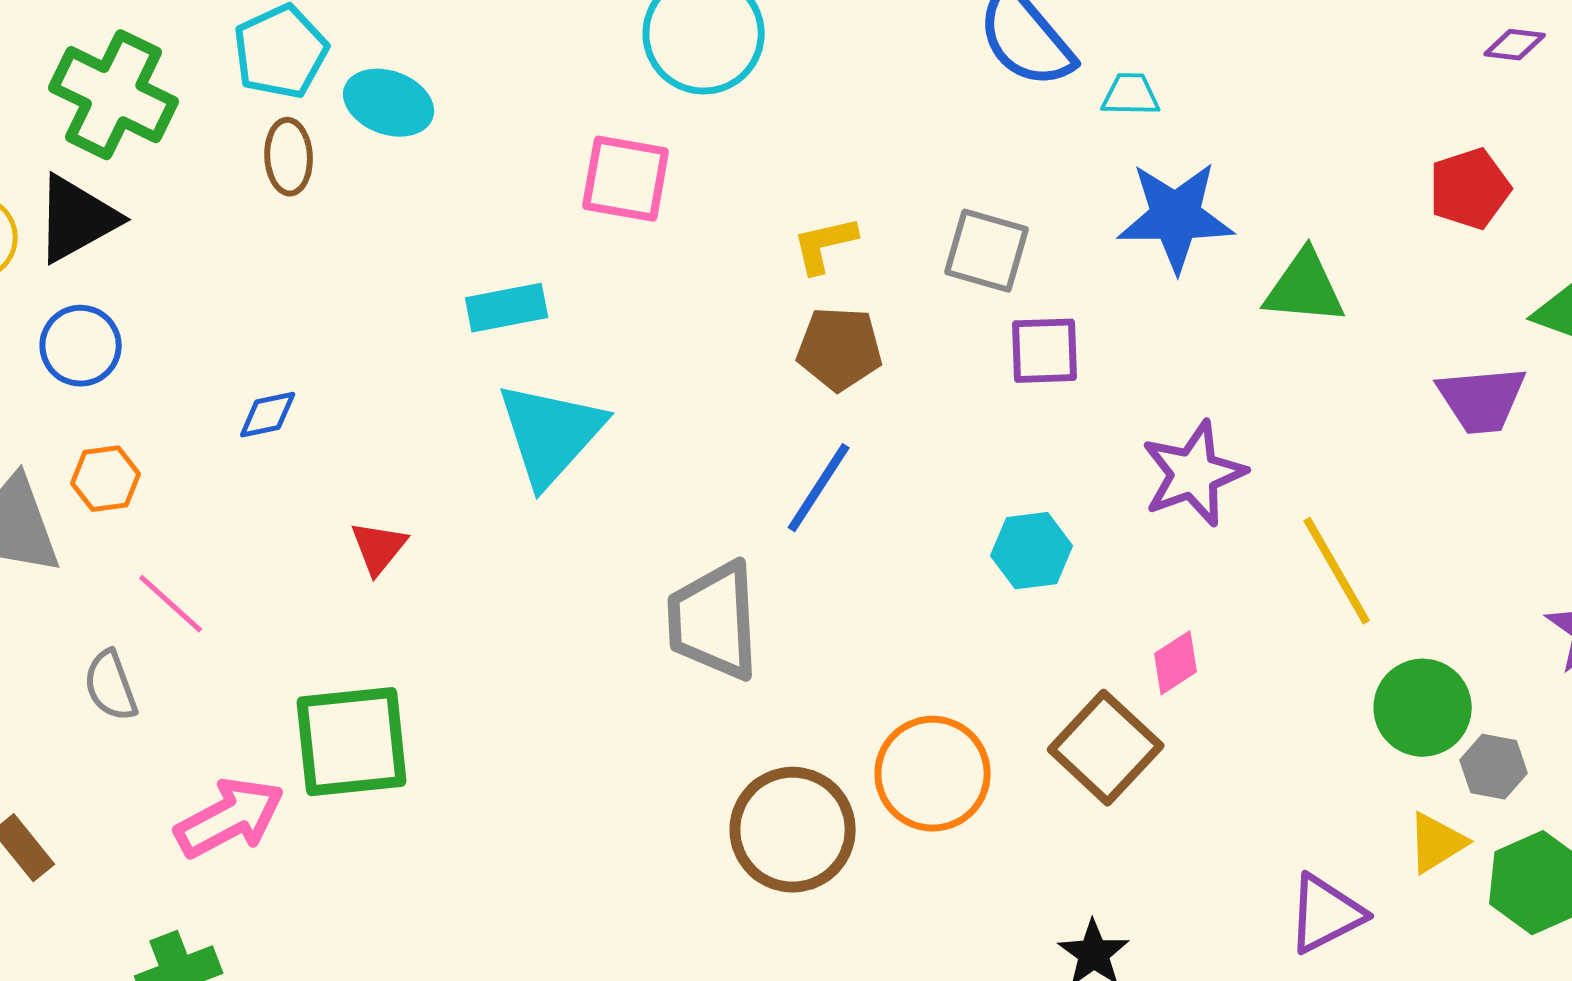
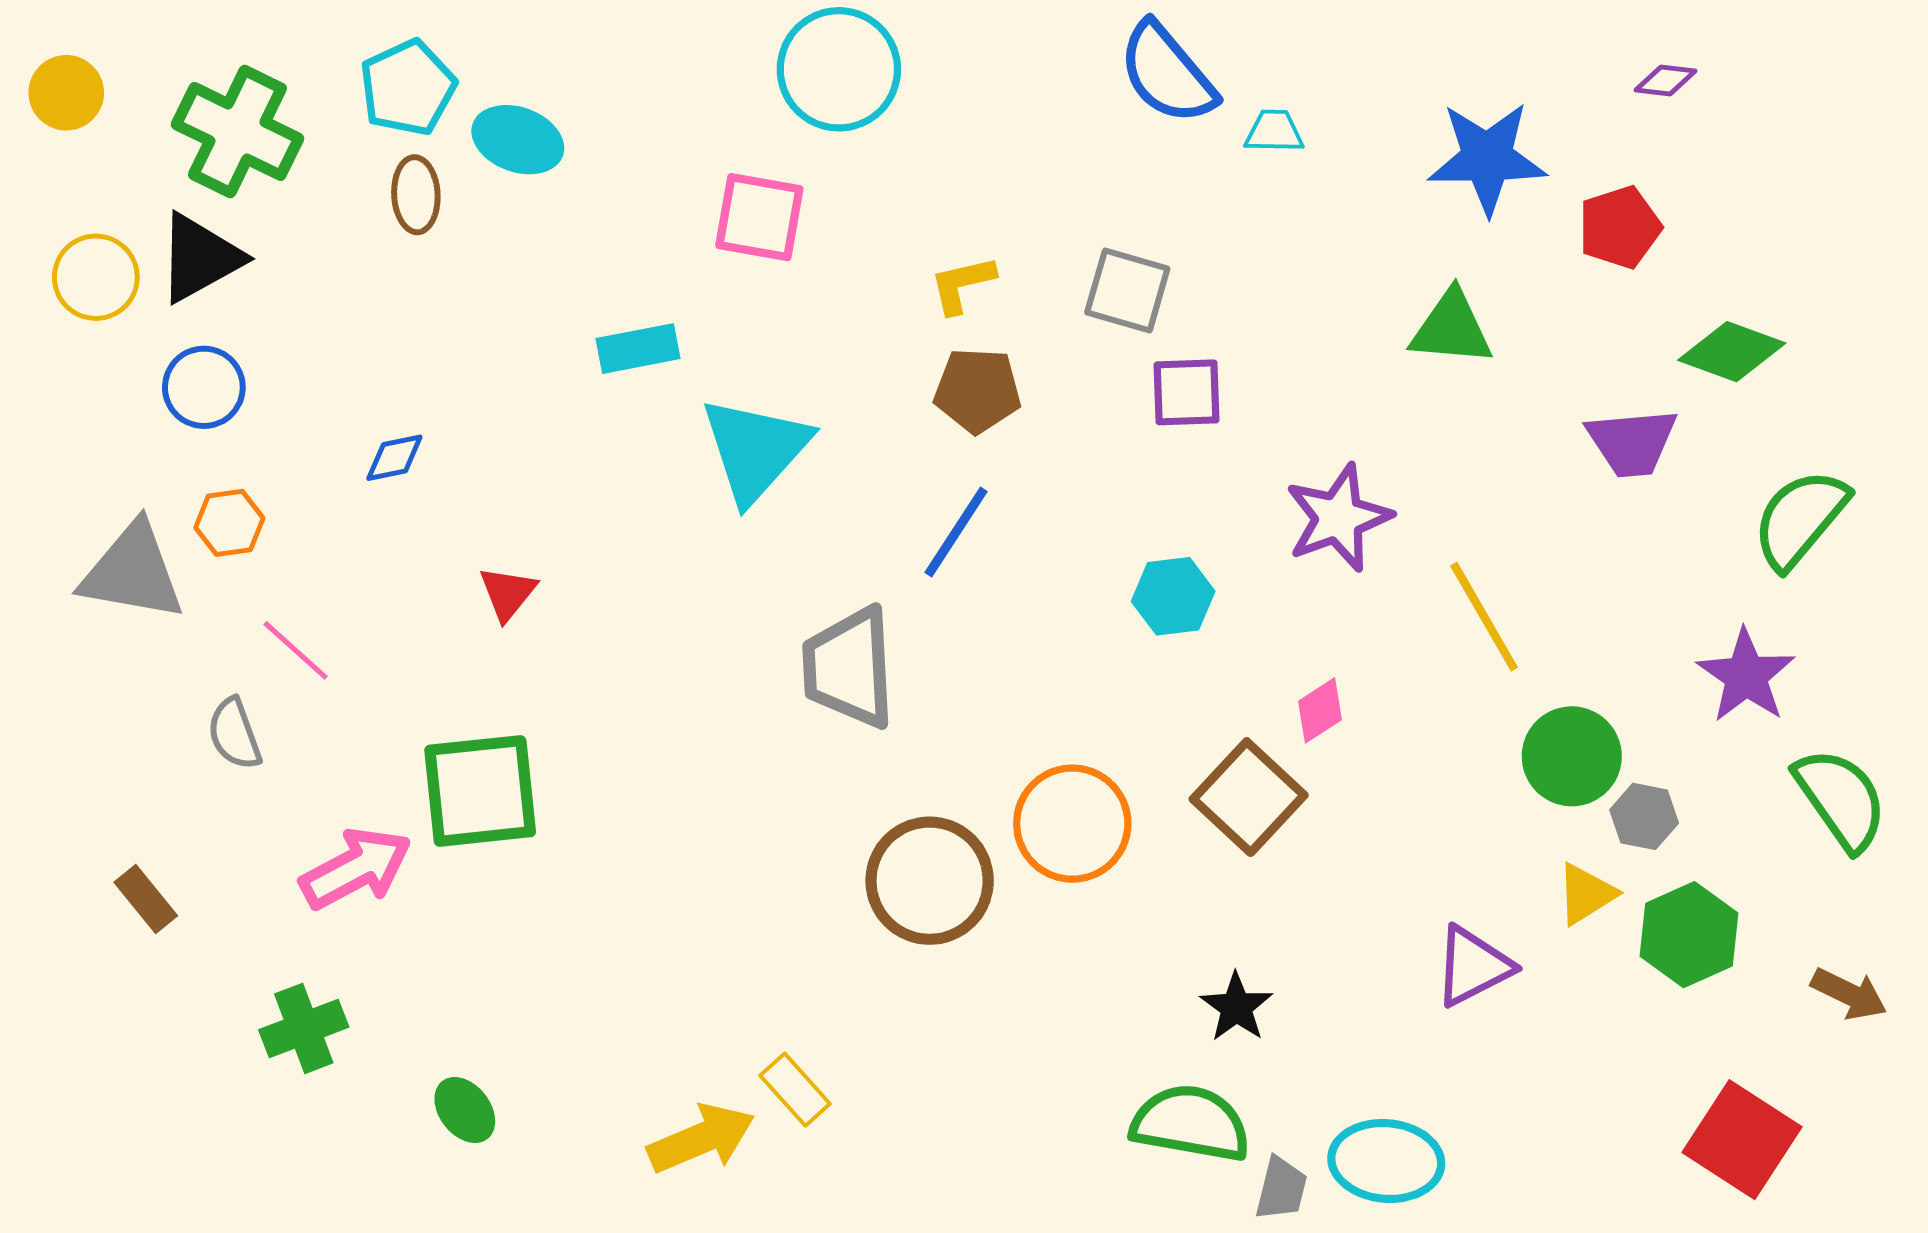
blue star: (1176, 217) -> (1487, 158), moved
cyan triangle: (551, 434) -> (755, 450), moved

